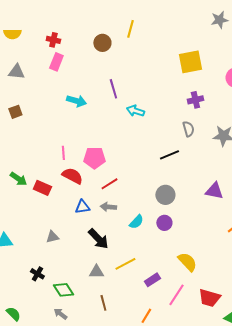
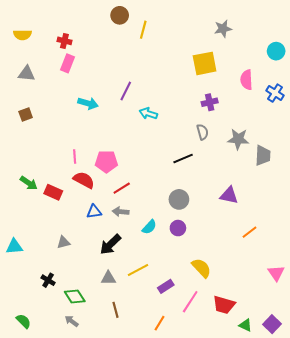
gray star: (219, 20) -> (223, 29), moved
brown circle: (102, 43) -> (120, 15), moved
purple line: (113, 89) -> (126, 91), turned 42
black arrow: (98, 239) -> (110, 244), turned 90

